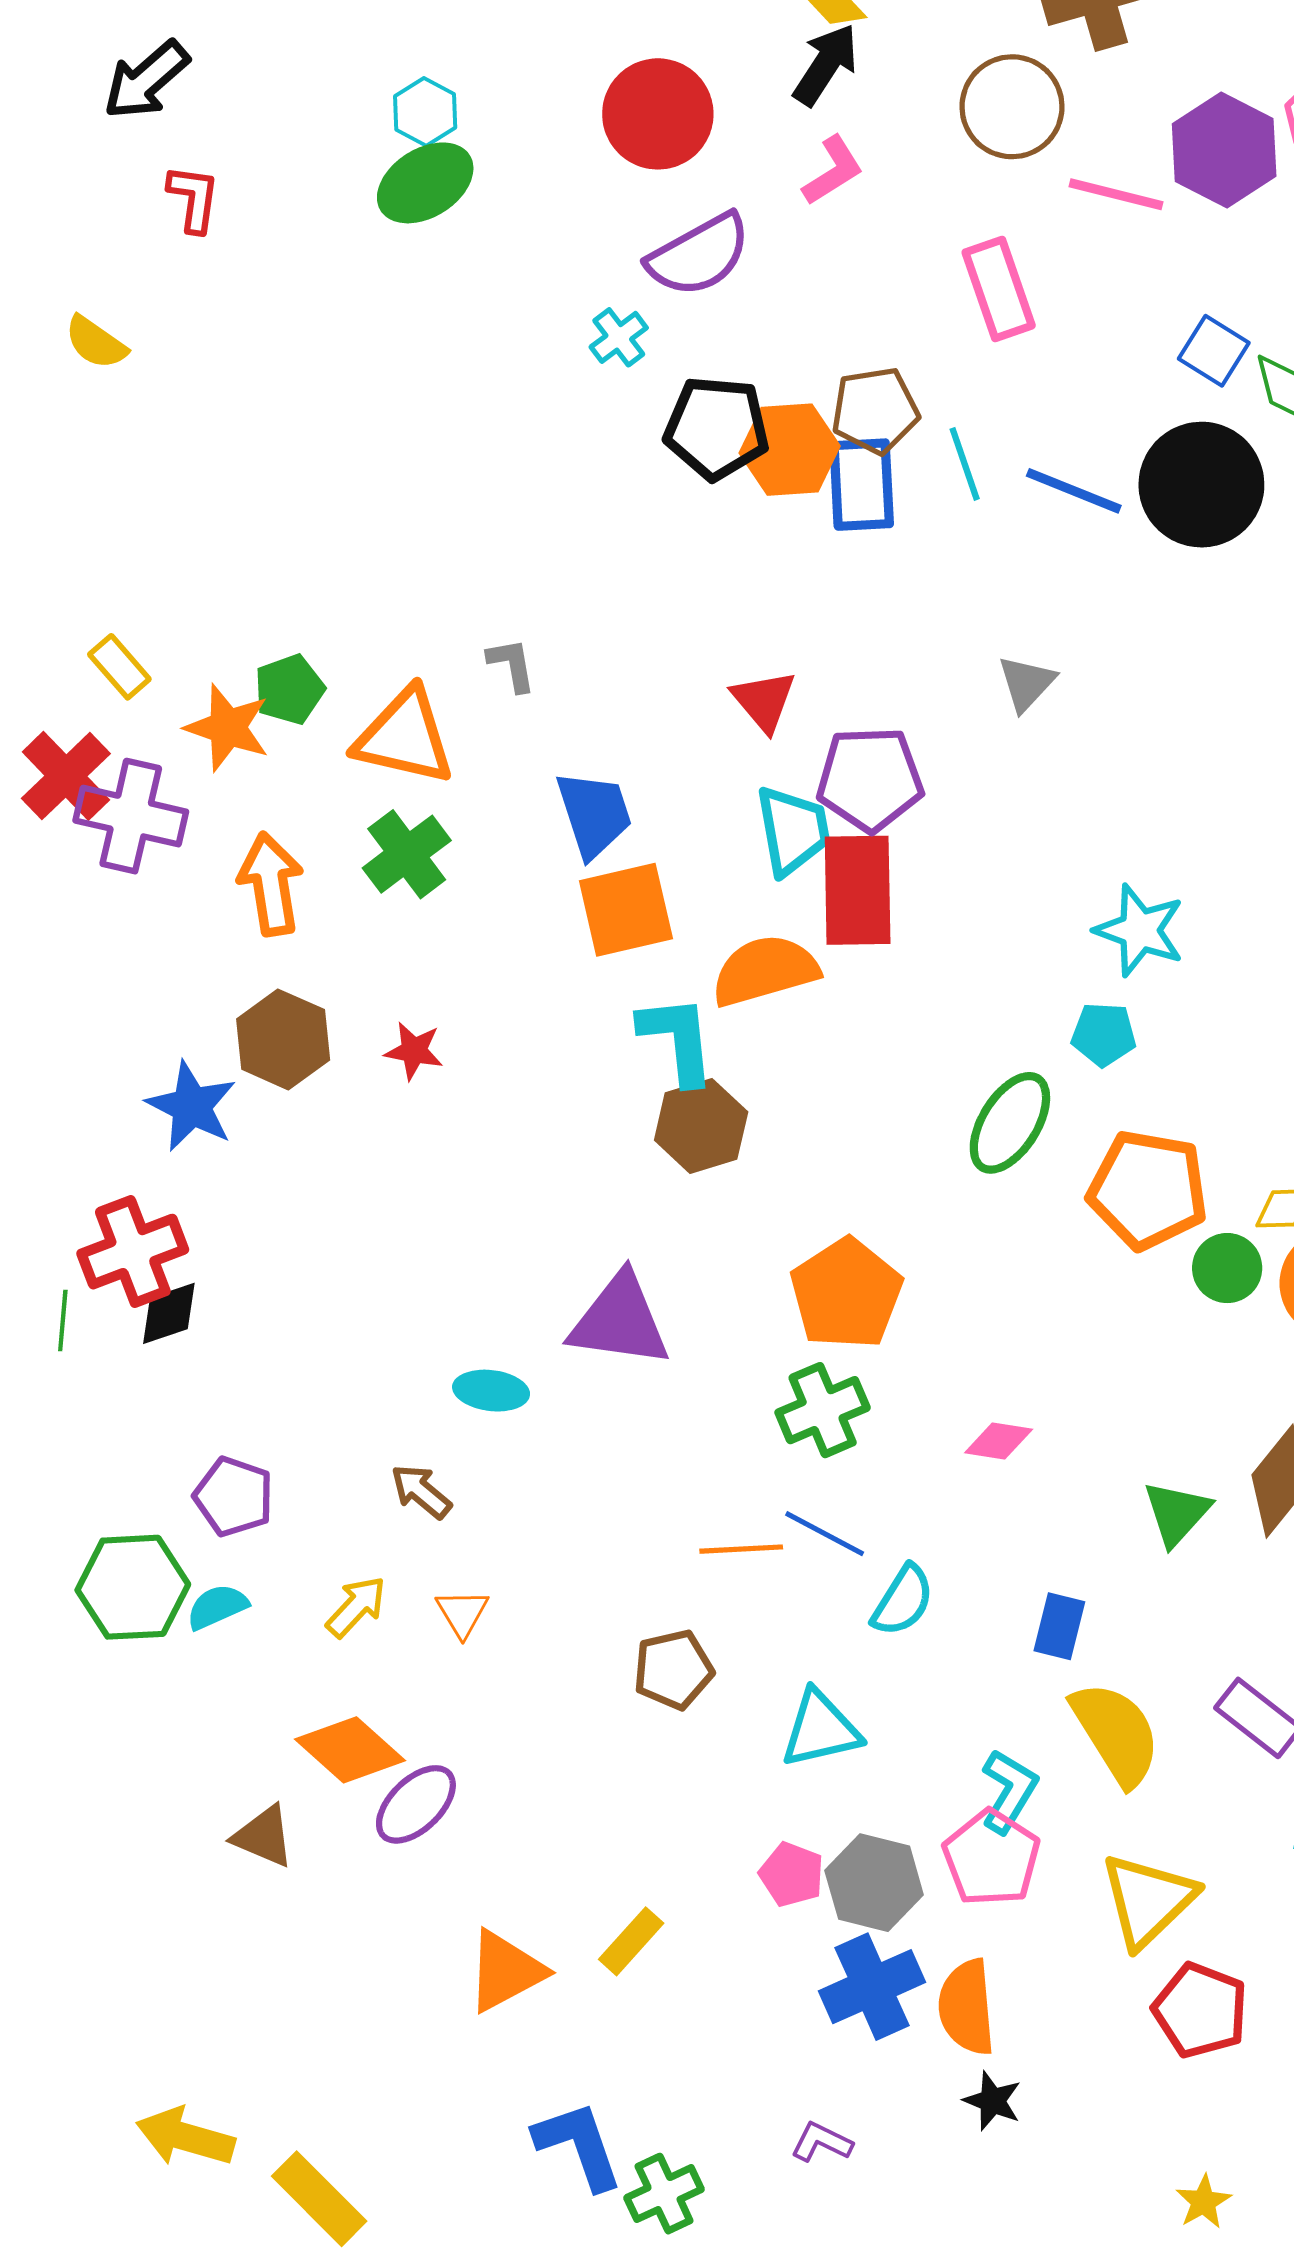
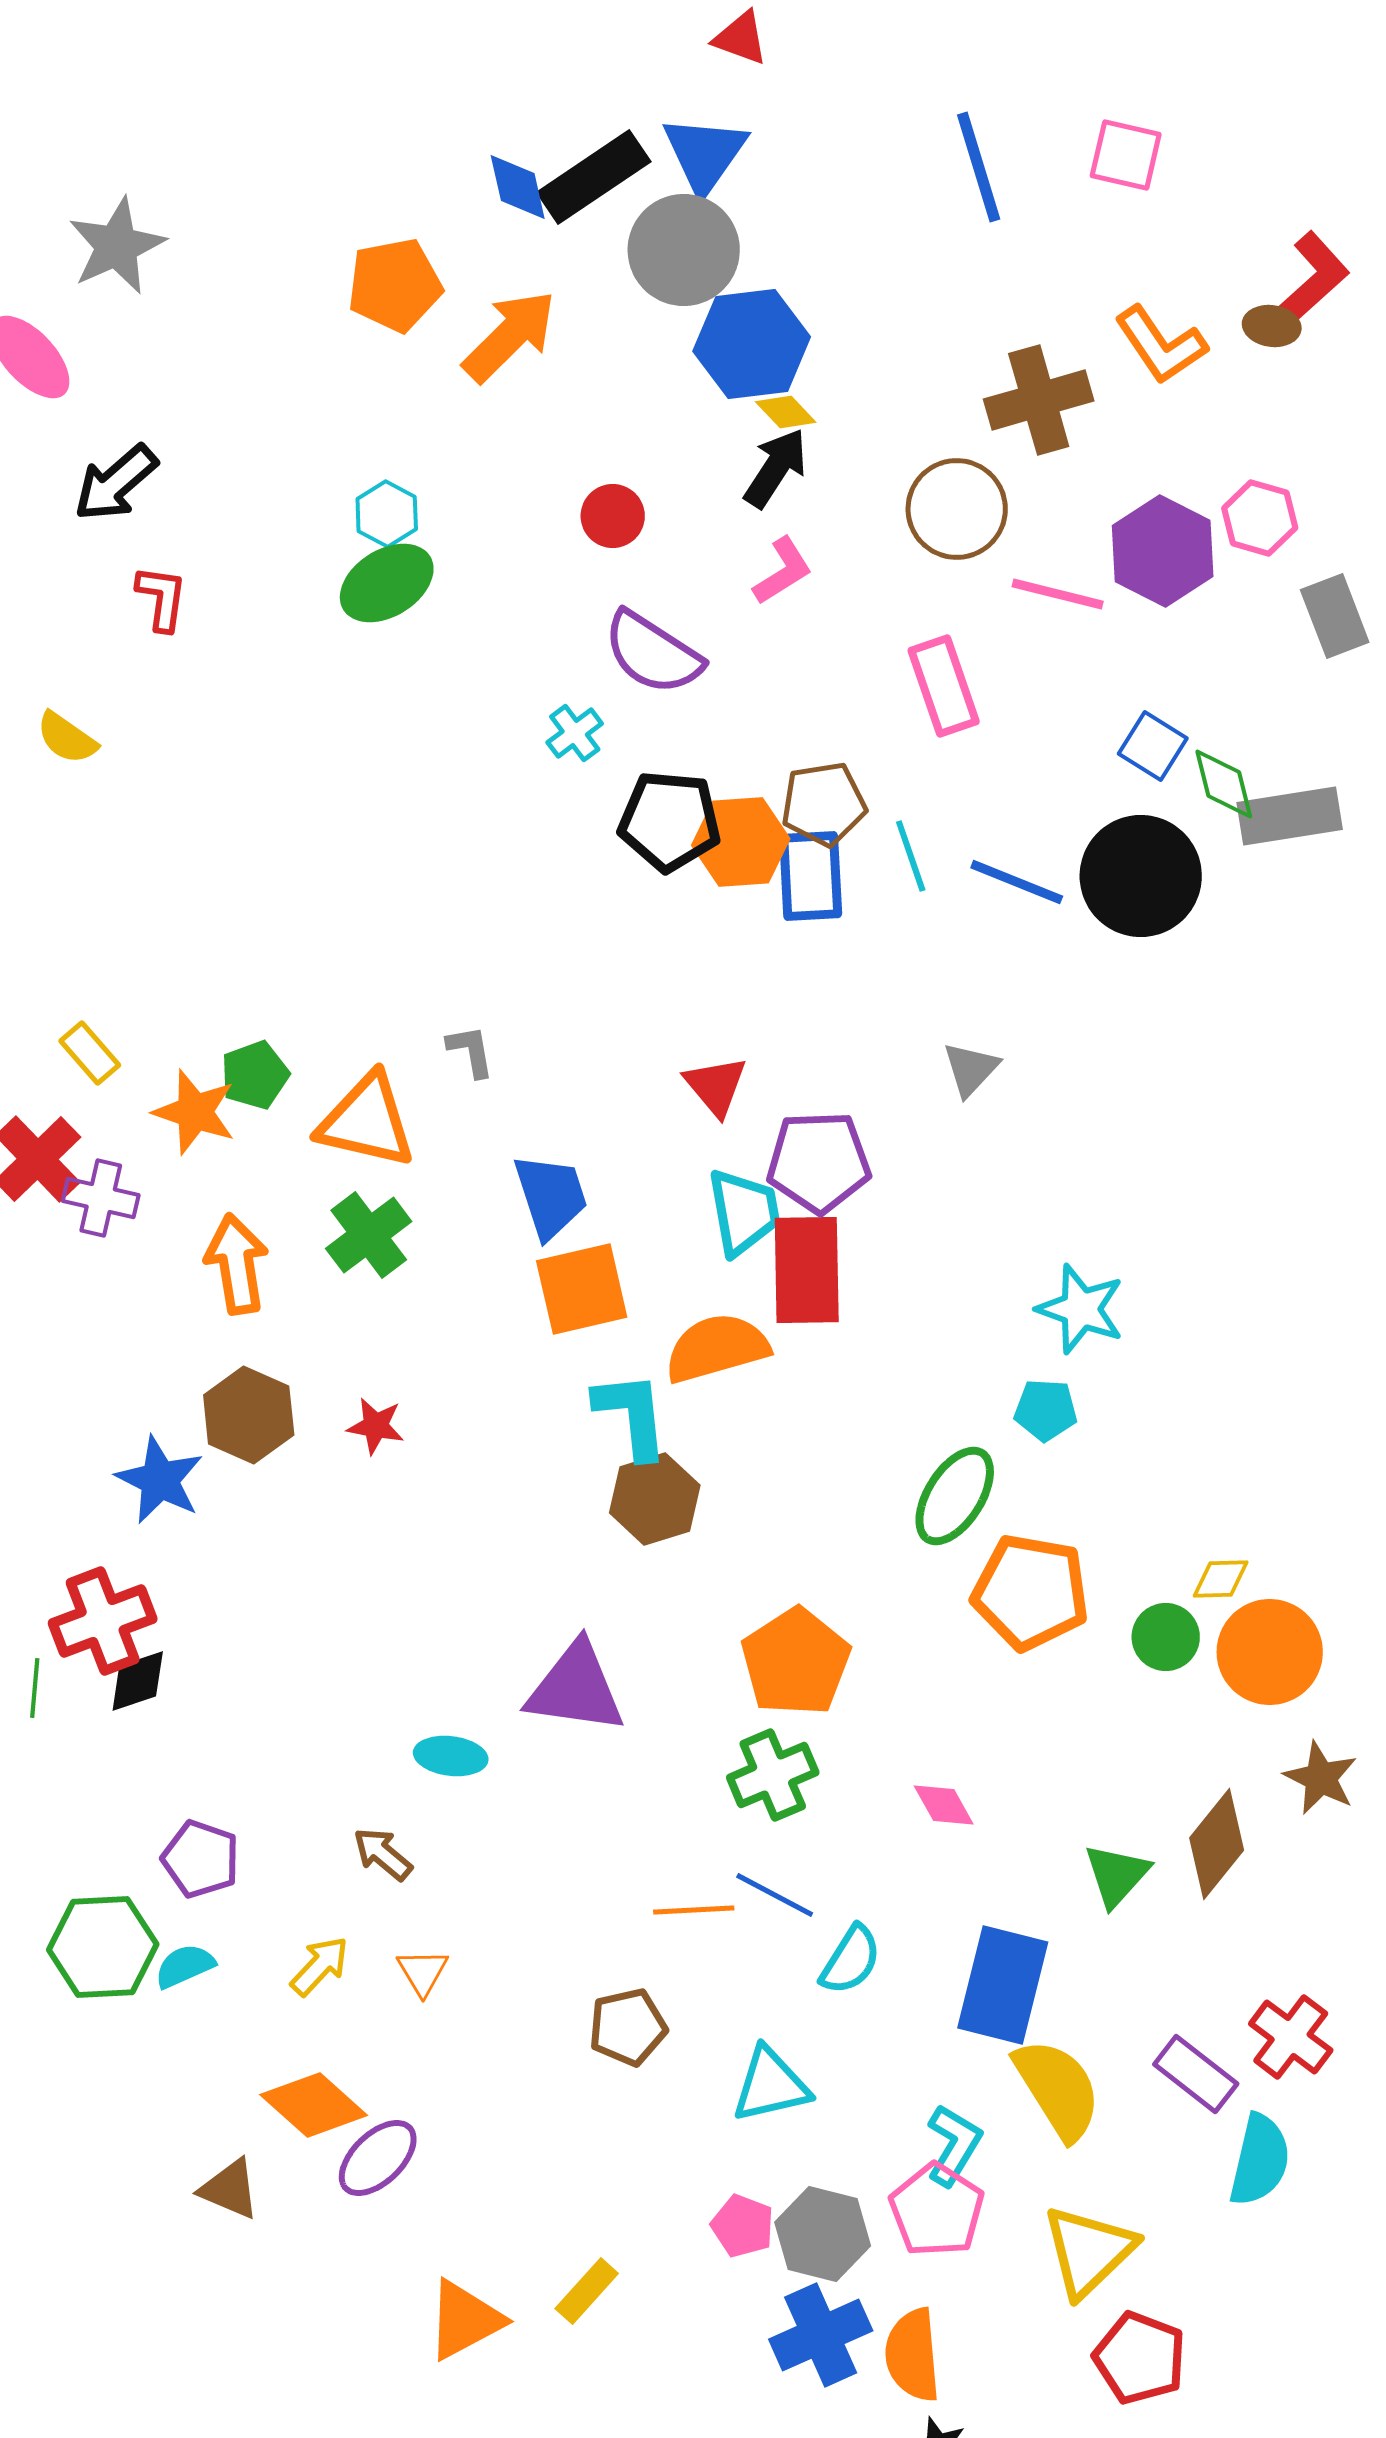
red circle: (658, 114) -> (613, 516), size x0.6
purple semicircle: (699, 255) -> (653, 653), turned 62
purple cross: (131, 816) -> (101, 1198), size x0.7
orange pentagon: (1148, 1190) -> (1031, 1592), moved
pink diamond: (999, 1441) -> (944, 1805), turned 52
blue rectangle: (1059, 1626) -> (1003, 1985), size x1.8

